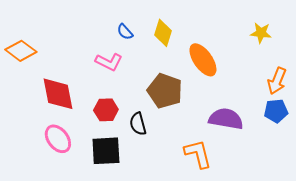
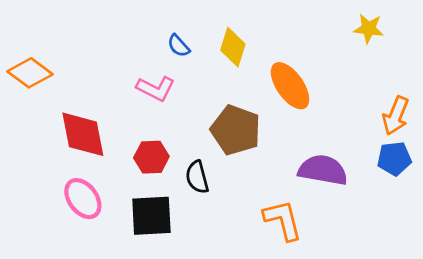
yellow star: (261, 33) -> (369, 29), moved

